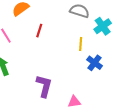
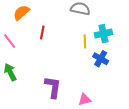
cyan cross: (103, 26) -> (103, 34), moved, turned 30

